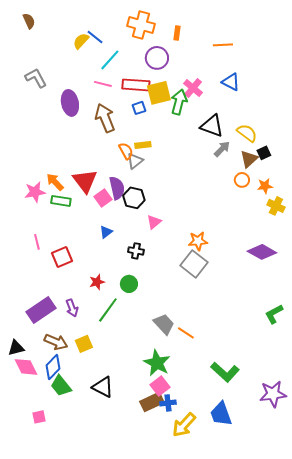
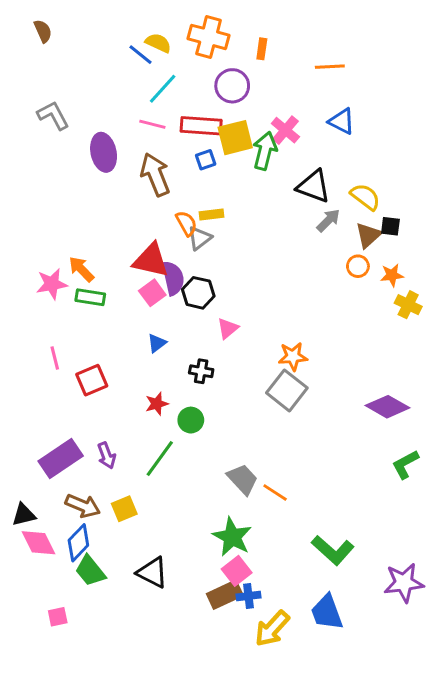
yellow semicircle: (81, 41) -> (158, 43), moved, turned 72
black square: (264, 153) -> (390, 226), turned 32
red triangle: (85, 181) -> (151, 260), moved, turned -40
purple diamond: (262, 252) -> (388, 407), moved
red star: (97, 282) -> (157, 404), moved

